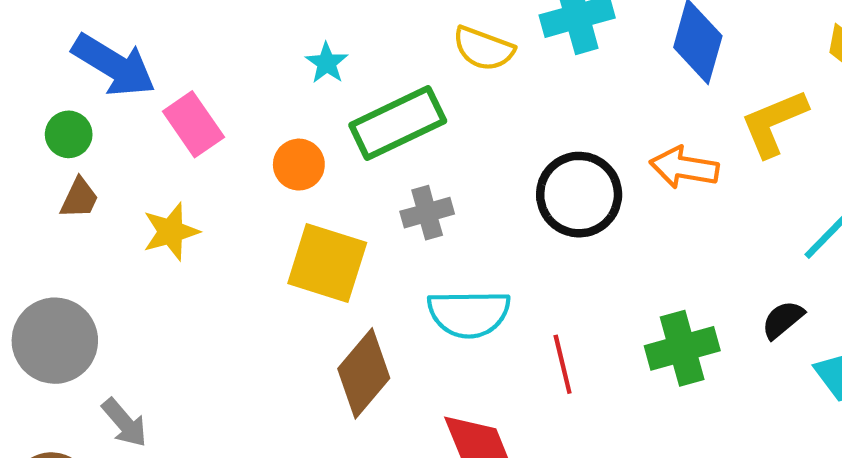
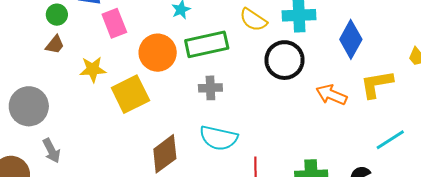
orange circle: (299, 165) -> (158, 53), size x1.6
black circle: (579, 195) -> (285, 60), moved
yellow square: (327, 263) -> (130, 94), moved, turned 33

